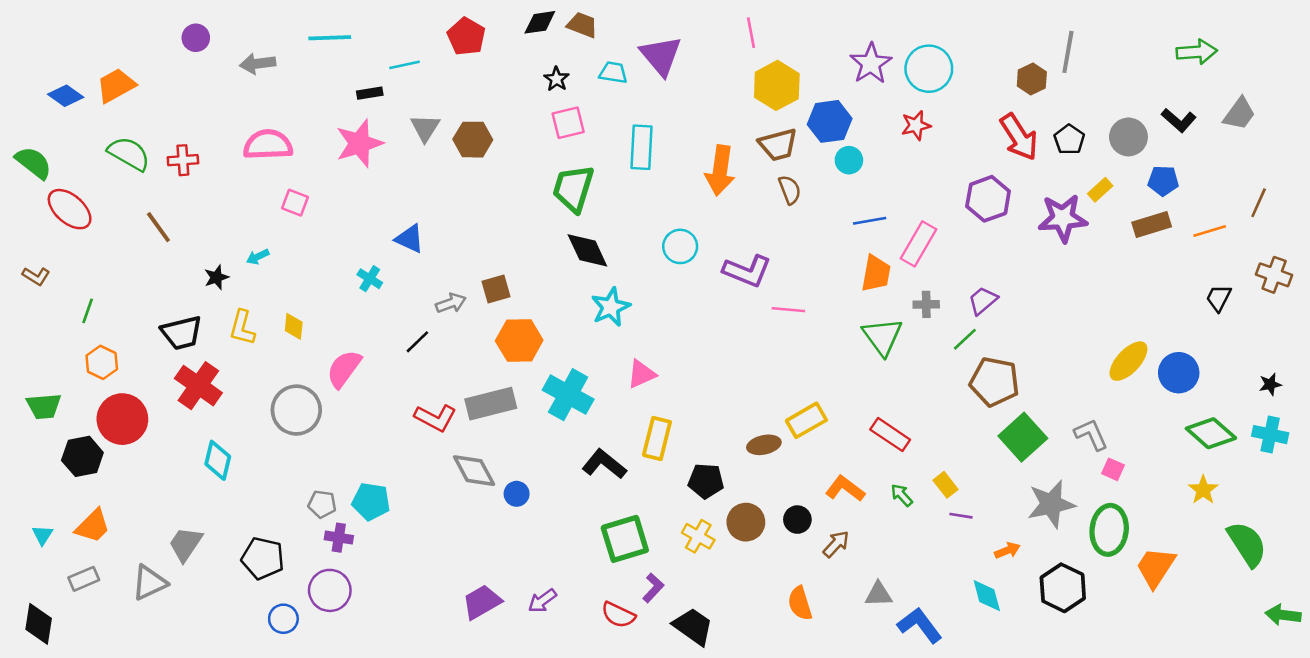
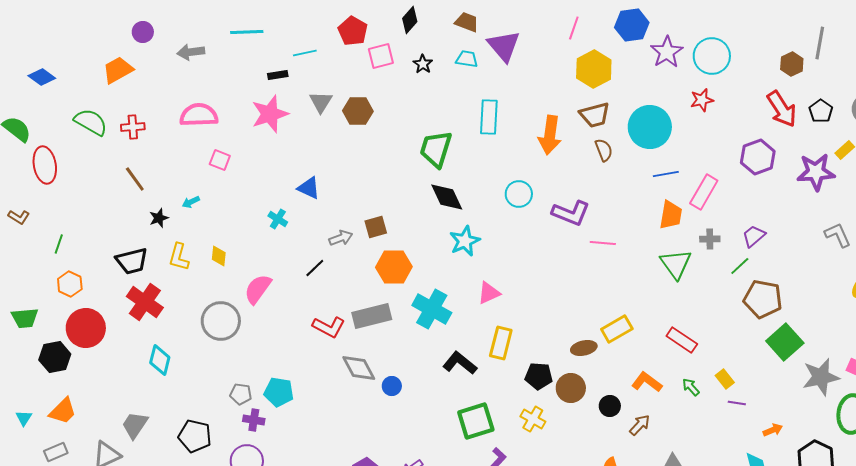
black diamond: (540, 22) -> (410, 20), turned -40
brown trapezoid: (582, 25) -> (467, 22), moved
pink line: (751, 33) -> (574, 28), turned 30
orange trapezoid: (116, 85) -> (118, 70), moved
blue hexagon: (830, 121) -> (632, 25), moved
pink square: (568, 123) -> (381, 56), moved
cyan circle: (849, 160) -> (650, 127), size x2.0
red ellipse: (70, 209) -> (45, 165), turned 39
brown line: (158, 227) -> (135, 179), moved
gray L-shape: (1091, 435) -> (838, 235), moved
gray star: (1051, 504) -> (821, 377), moved
brown circle: (746, 522) -> (571, 388), moved

